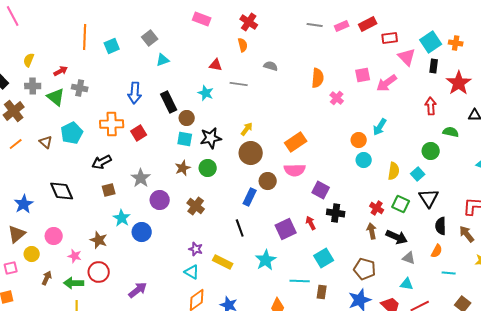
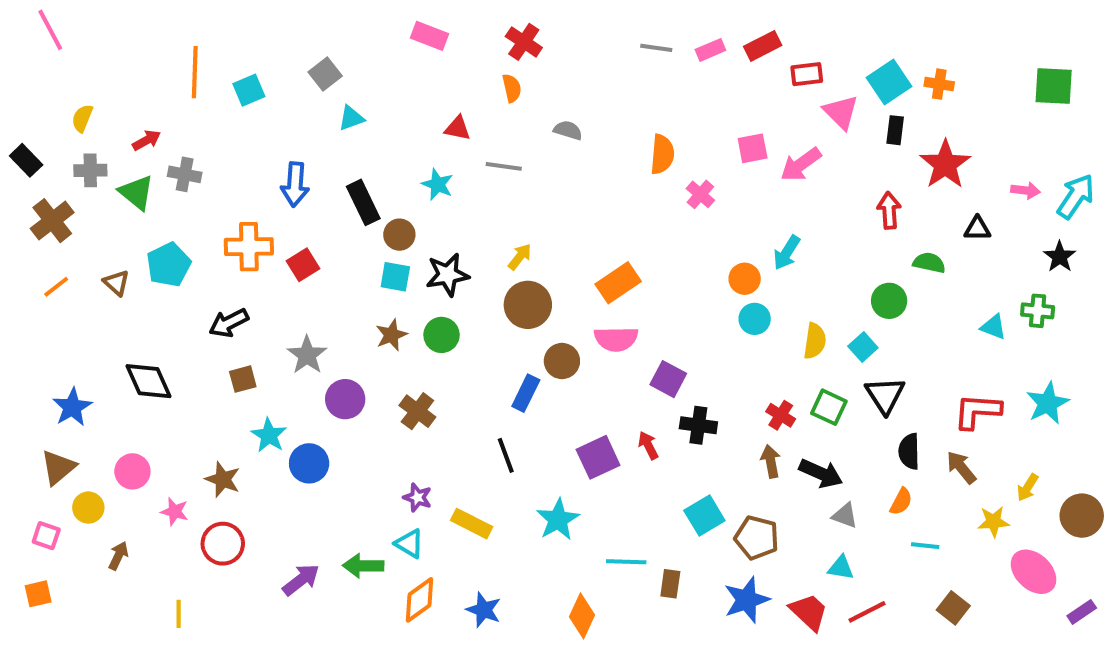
cyan square: (324, 258) -> (704, 516), moved
pink square: (11, 268) -> (46, 536), turned 32
green arrow: (74, 283) -> (363, 566), moved

